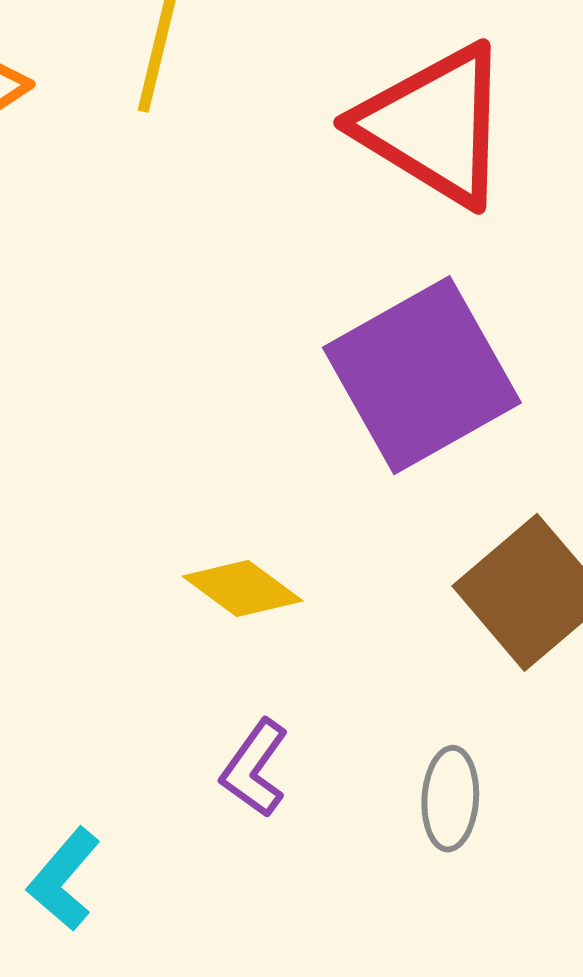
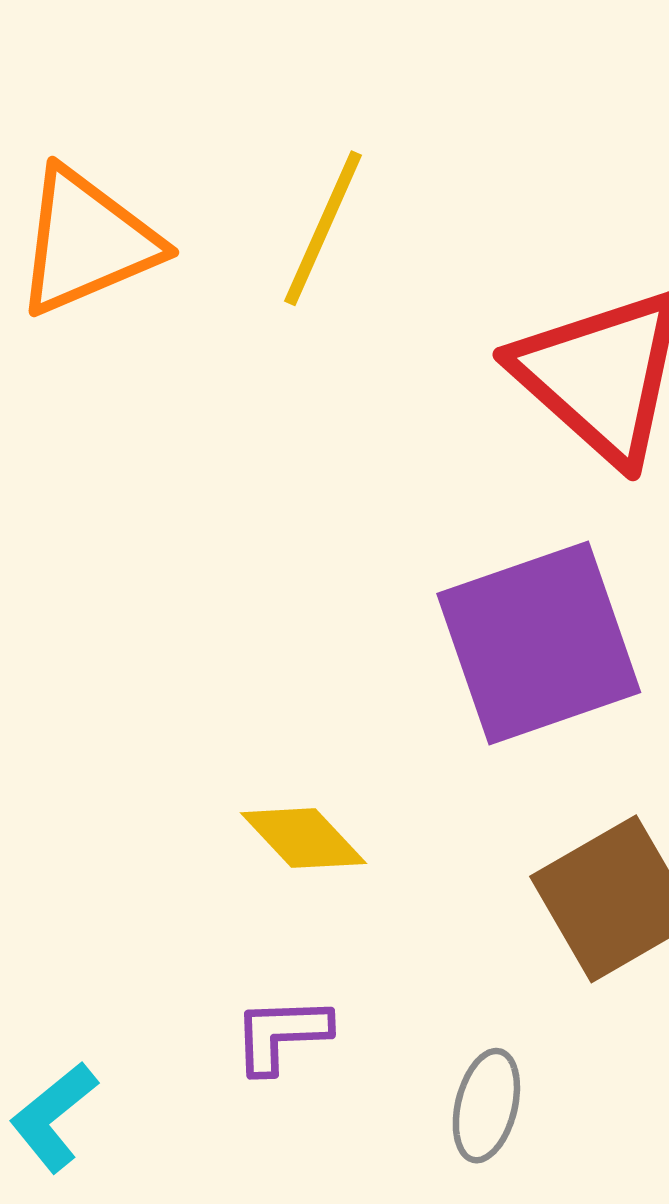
purple L-shape: (255, 768) -> (281, 1034), turned 42

